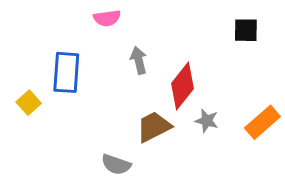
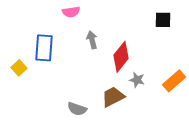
brown trapezoid: (154, 127) -> (113, 97), moved

